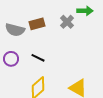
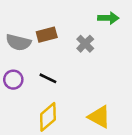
gray cross: (67, 22) -> (85, 44), moved

